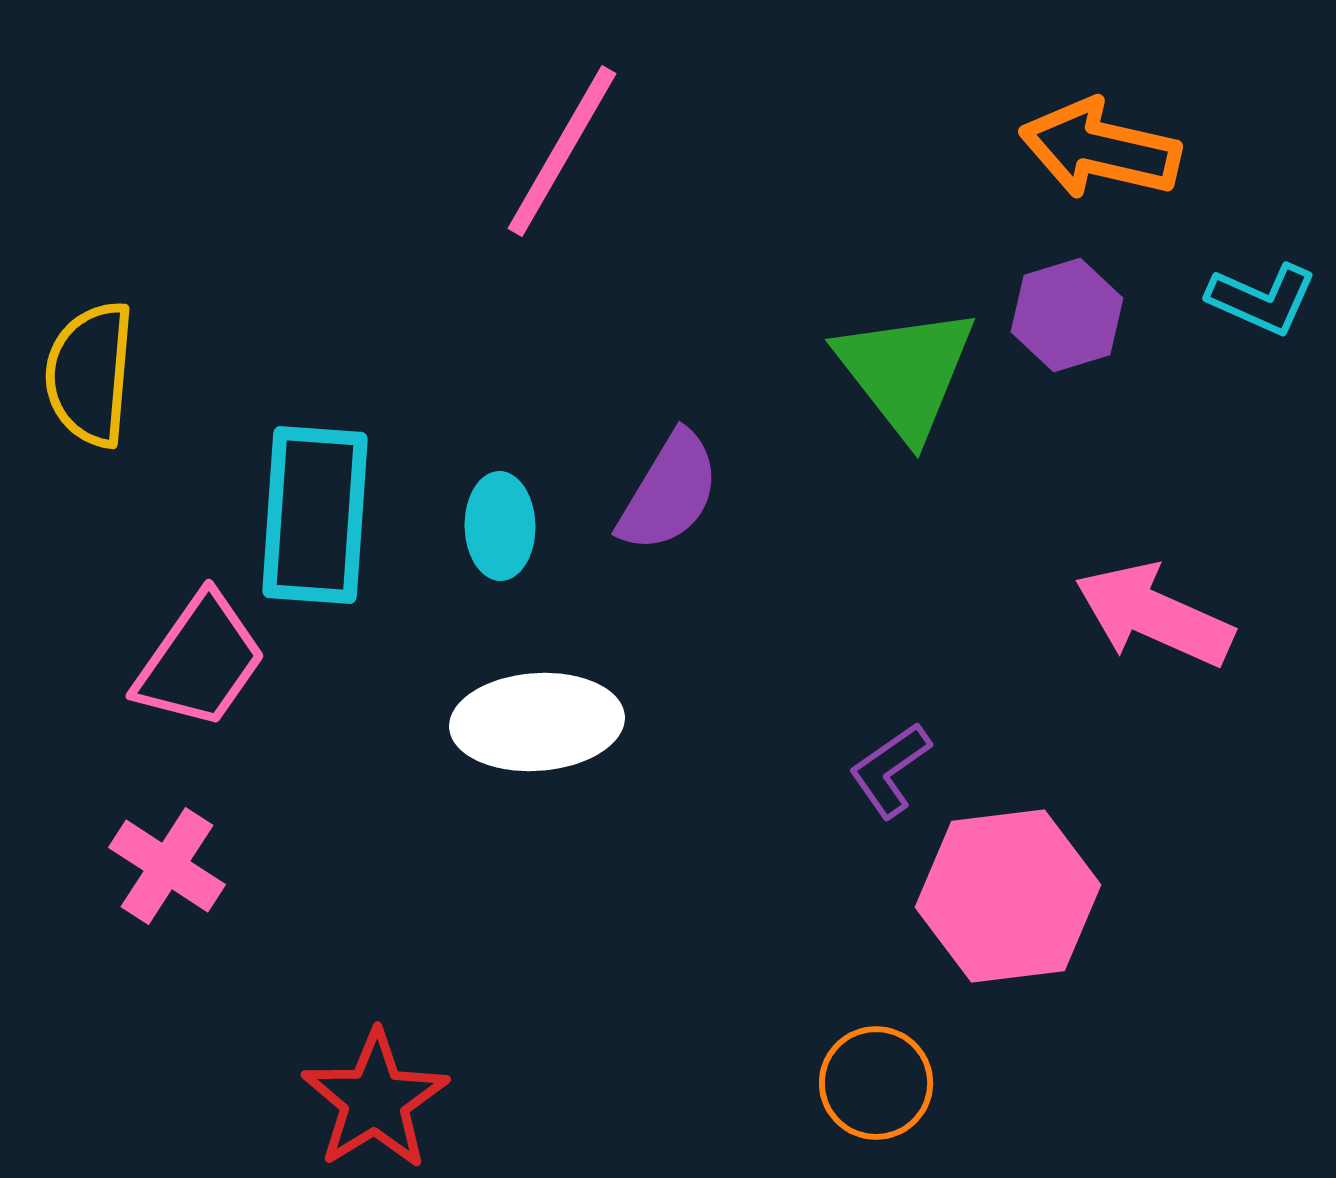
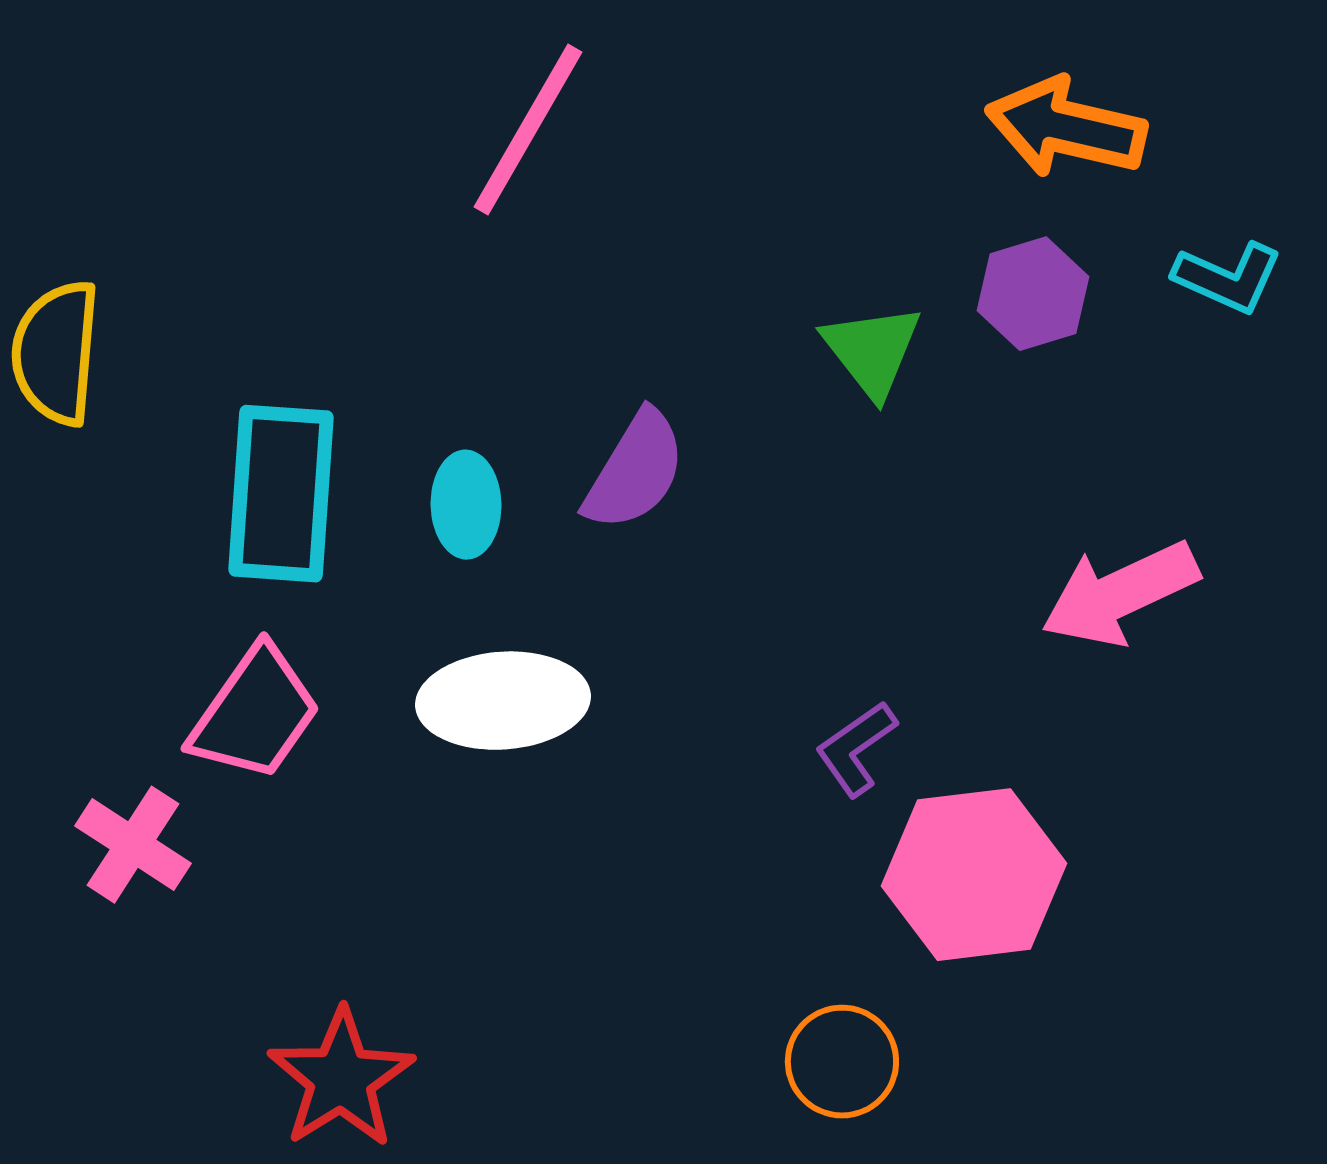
green triangle: (906, 372) -> (872, 351), size x0.7
pink arrow: (1154, 615) -> (1120, 594), turned -49
pink trapezoid: (200, 661) -> (255, 714), moved

